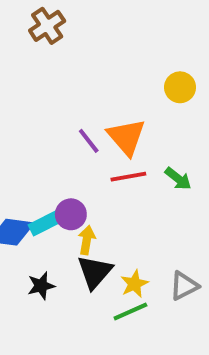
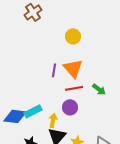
yellow circle: (180, 87) -> (73, 36), moved
purple line: (89, 141) -> (54, 70), turned 48
purple circle: (71, 214) -> (70, 107), moved

